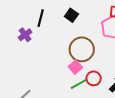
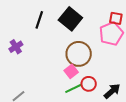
black square: (71, 15) -> (70, 19), size x1.6
purple cross: (25, 35) -> (16, 47), moved

